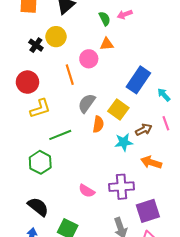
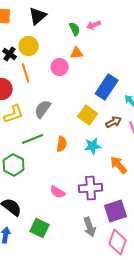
orange line: (70, 75) -> (26, 73), moved
gray semicircle: (87, 103) -> (43, 109), moved
orange semicircle: (98, 124) -> (62, 144), moved
brown arrow: (144, 130) -> (114, 122), moved
orange arrow: (151, 162) -> (119, 165), turned 30

